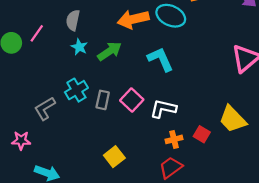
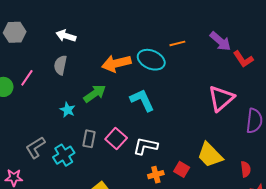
cyan star: (79, 47) -> (68, 110), moved
cyan cross: (76, 90) -> (64, 155), moved

